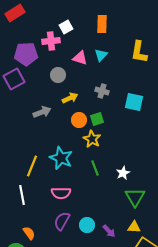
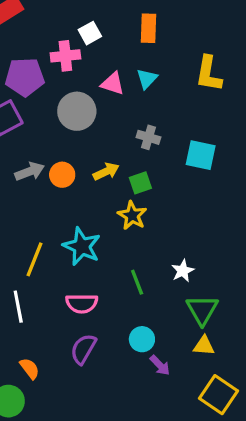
gray circle: (58, 75) -> (77, 111), size x1.5
yellow arrow: (70, 98) -> (106, 171), moved
gray arrow: (42, 112) -> (30, 171), moved
orange circle: (79, 120) -> (62, 175), moved
green line: (95, 168) -> (137, 282), moved
cyan circle: (87, 225) -> (142, 339), moved
yellow triangle: (134, 227) -> (204, 346), moved

